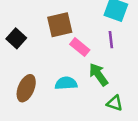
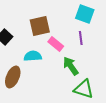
cyan semicircle: (66, 83) -> (33, 56), moved
green triangle: (115, 103) -> (84, 89), size x1.5

